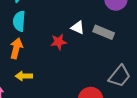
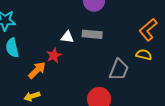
orange arrow: (16, 48) -> (37, 70), moved, turned 48

